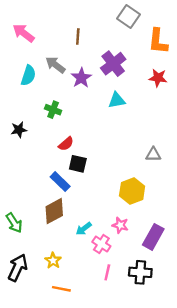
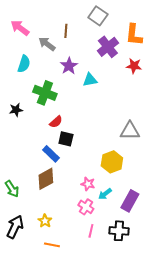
gray square: (129, 17) -> (98, 16), moved
purple cross: (113, 64) -> (108, 47), moved
gray arrow: (55, 65) -> (47, 44), moved
cyan triangle: (117, 100) -> (90, 80), moved
green cross: (53, 110) -> (45, 93), size x1.6
gray triangle: (153, 154) -> (130, 131), size x1.5
pink star: (120, 225) -> (88, 184), moved
cyan arrow: (84, 229) -> (105, 194), moved

